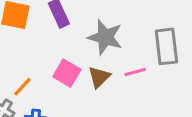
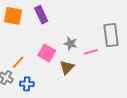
gray star: (105, 37) -> (70, 44), moved, size x0.6
brown triangle: (99, 77) -> (67, 67), moved

